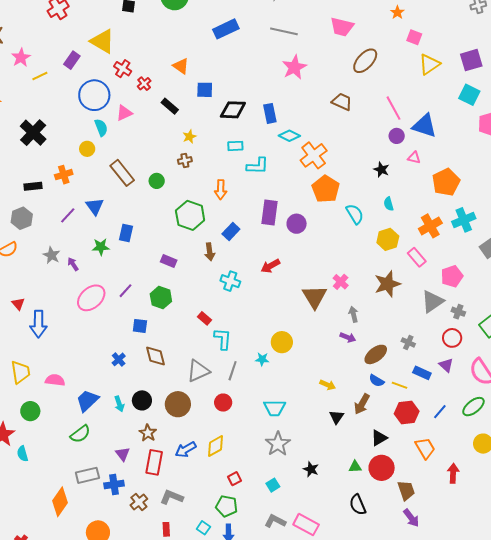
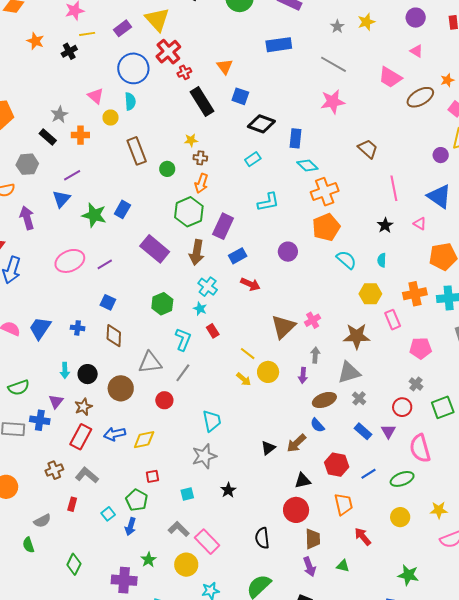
brown ellipse: (365, 61) -> (420, 97), moved
red cross: (123, 69) -> (168, 52), size x1.4
black rectangle: (170, 106) -> (202, 101), size x1.6
pink line: (393, 108) -> (394, 188), moved
pink triangle: (124, 113) -> (96, 96), moved, turned 48
black cross: (33, 133) -> (69, 51), moved, size x0.6
purple circle: (397, 136) -> (441, 155), moved
yellow star: (189, 137) -> (191, 140), moved
cyan rectangle: (235, 146) -> (253, 159), turned -49
cyan L-shape: (258, 166) -> (268, 202), moved, turned -30
black rectangle: (33, 186) -> (48, 137), turned 30
orange arrow: (221, 190) -> (201, 183), moved
blue triangle: (95, 206) -> (61, 199), moved
purple rectangle: (270, 213) -> (223, 226), moved
cyan semicircle: (355, 214) -> (346, 260), turned -35
blue rectangle: (231, 231) -> (238, 256), moved
green star: (101, 247) -> (94, 215), size x1.4
brown arrow: (210, 252) -> (197, 252), size x1.4
gray star: (51, 255) -> (59, 115), moved
purple rectangle: (169, 261) -> (155, 249), size x1.8
purple arrow: (73, 264) -> (27, 218), moved, size x1.6
red arrow: (270, 266) -> (250, 284), turned -144
green hexagon: (161, 298) -> (162, 304), moved
gray triangle: (432, 301) -> (349, 372), moved
red rectangle: (204, 318) -> (213, 331), moved
purple arrow: (348, 337) -> (303, 375), turned 56
yellow circle: (282, 342) -> (268, 372), moved
blue cross: (119, 359) -> (78, 328), turned 32
cyan star: (262, 359) -> (200, 309), moved
yellow arrow: (328, 385) -> (244, 379), moved
yellow line: (400, 385) -> (248, 354), moved
blue trapezoid: (87, 401) -> (40, 328), moved, turned -30
cyan trapezoid: (275, 408) -> (212, 421), turned -120
purple triangle: (123, 454) -> (56, 401), moved
green triangle: (355, 467) -> (343, 566), moved
red arrow: (453, 473) -> (363, 537), turned -60
blue cross: (114, 485) -> (40, 420), moved

